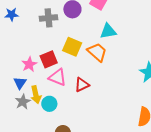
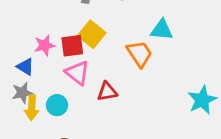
yellow square: (72, 47) -> (92, 34), moved
blue triangle: (20, 83) -> (25, 67), turned -48
yellow arrow: (36, 95) -> (32, 108), moved

